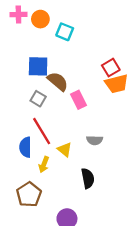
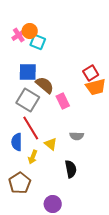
pink cross: (18, 14) -> (19, 35), moved, turned -32
cyan square: (65, 32) -> (38, 42), moved
gray square: (38, 99) -> (28, 100), size x1.6

